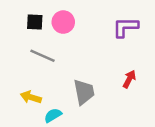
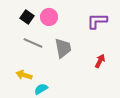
black square: (35, 22) -> (27, 17), turned 32
gray trapezoid: (84, 92) -> (63, 48), moved

